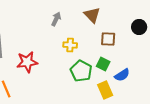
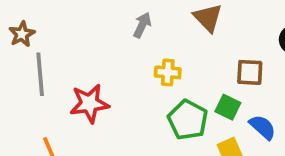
brown square: (108, 39) -> (250, 72), moved
blue semicircle: (122, 75) -> (263, 127), turned -105

